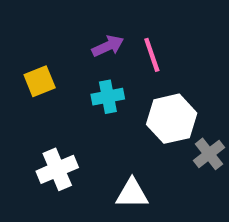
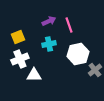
white cross: (57, 169) -> (20, 59), moved
white triangle: (132, 194) -> (34, 75), moved

